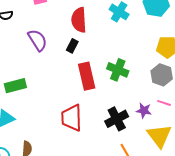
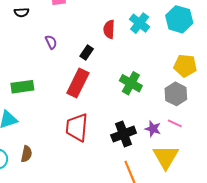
red semicircle: (79, 20) -> (109, 29), moved, size x0.7
purple semicircle: (37, 40) -> (51, 42), size x0.6
red rectangle: (87, 76) -> (78, 83), moved, turned 32

